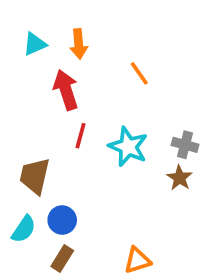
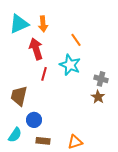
cyan triangle: (35, 44) -> (19, 24), size x1.5
cyan star: (128, 147) -> (70, 65), moved
cyan semicircle: (24, 229) -> (15, 135), moved
brown rectangle: (62, 258) -> (43, 141), moved, turned 64

